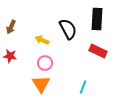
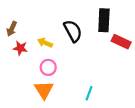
red rectangle: (98, 51) -> (121, 42), moved
red star: (10, 56) -> (20, 48), moved

